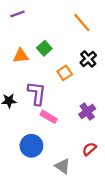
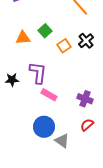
orange square: (65, 73) -> (64, 46), moved
purple cross: (87, 111) -> (85, 99), moved, turned -35
blue circle: (31, 146) -> (44, 127), moved

